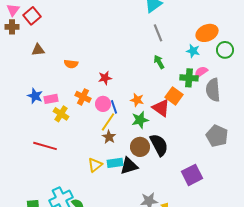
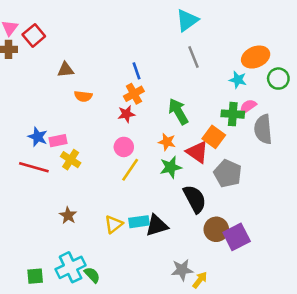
brown triangle: (38, 50) -> (66, 70), moved
green arrow: (159, 62) -> (178, 111), moved, size x1.5
orange cross: (83, 97) -> (134, 94), moved, turned 35
blue line: (114, 107) -> (136, 71), moved
gray pentagon: (217, 136) -> (228, 174), moved
brown star: (109, 137) -> (68, 215), moved
red line: (45, 146) -> (34, 167), moved
brown circle: (140, 147) -> (216, 229), moved

